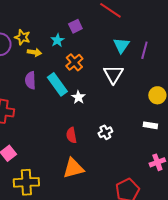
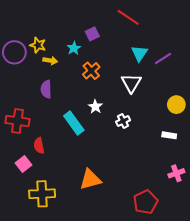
purple line: (144, 50) -> (163, 58), turned 42
cyan rectangle: (57, 84) -> (74, 123), moved
white cross: (105, 132) -> (123, 121), moved
red semicircle: (71, 135) -> (39, 146), moved

